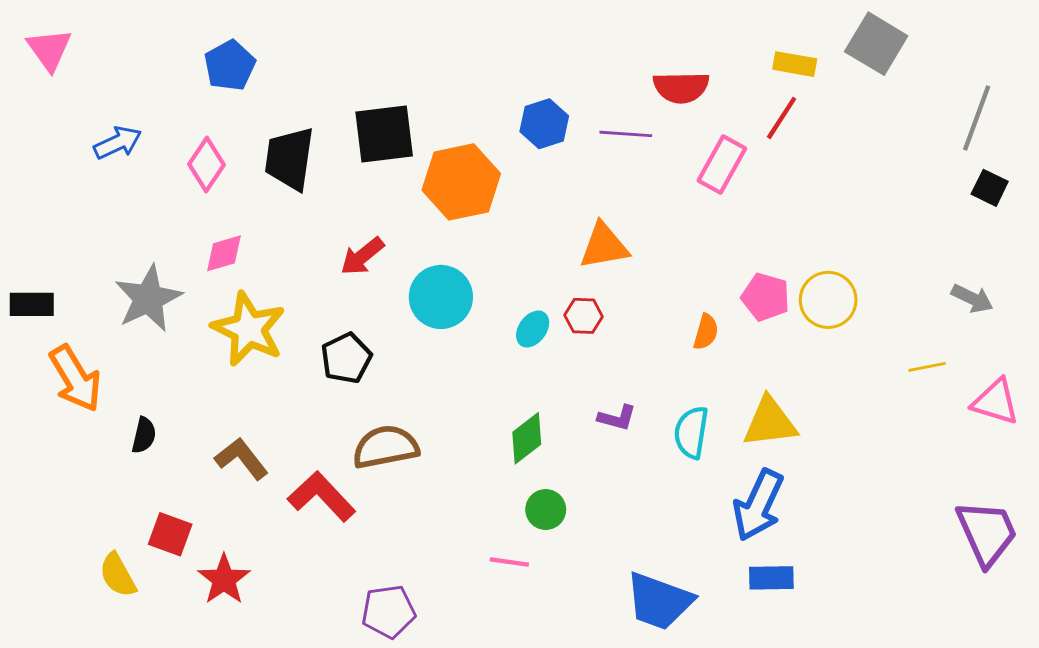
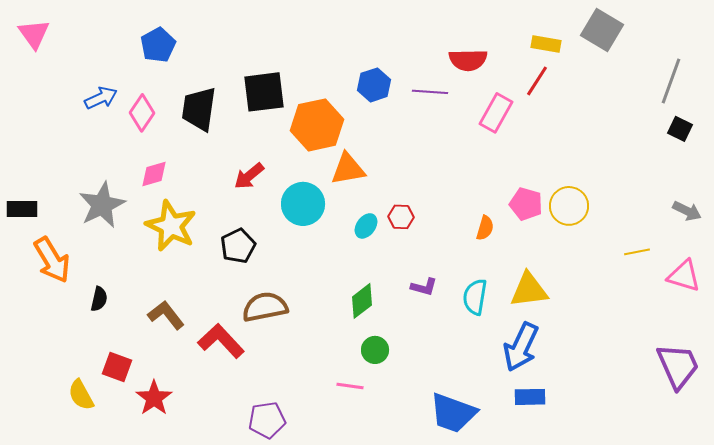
blue arrow: (118, 143) -> (101, 98), moved
orange triangle: (604, 246) -> (348, 169), moved
gray arrow: (972, 298) -> (687, 211), moved

